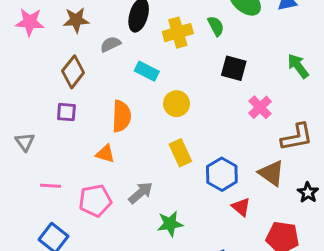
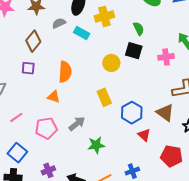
green semicircle: (216, 26) -> (139, 29), moved
black square: (234, 68) -> (134, 51), moved
cyan rectangle: (147, 71) -> (82, 33), moved
yellow circle: (176, 104) -> (111, 63), moved
pink cross: (260, 107) -> (166, 57), moved, turned 35
pink line: (51, 186) -> (16, 117), turned -40

